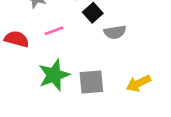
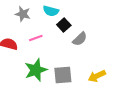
gray semicircle: (115, 32) -> (80, 39), turned -35

